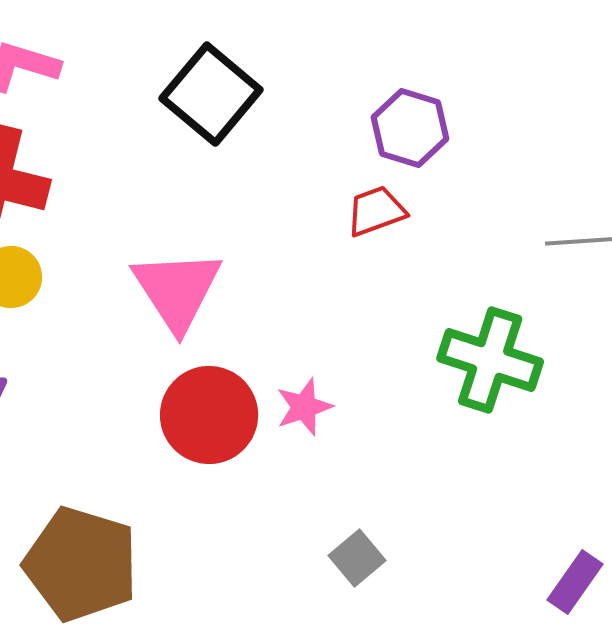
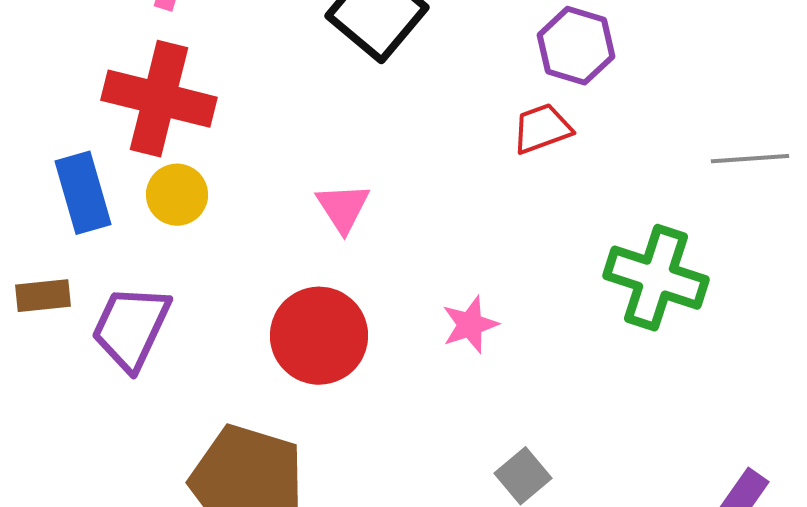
pink triangle: (177, 290) -> (343, 208), size x0.6
red circle: (209, 415) -> (319, 336), moved

